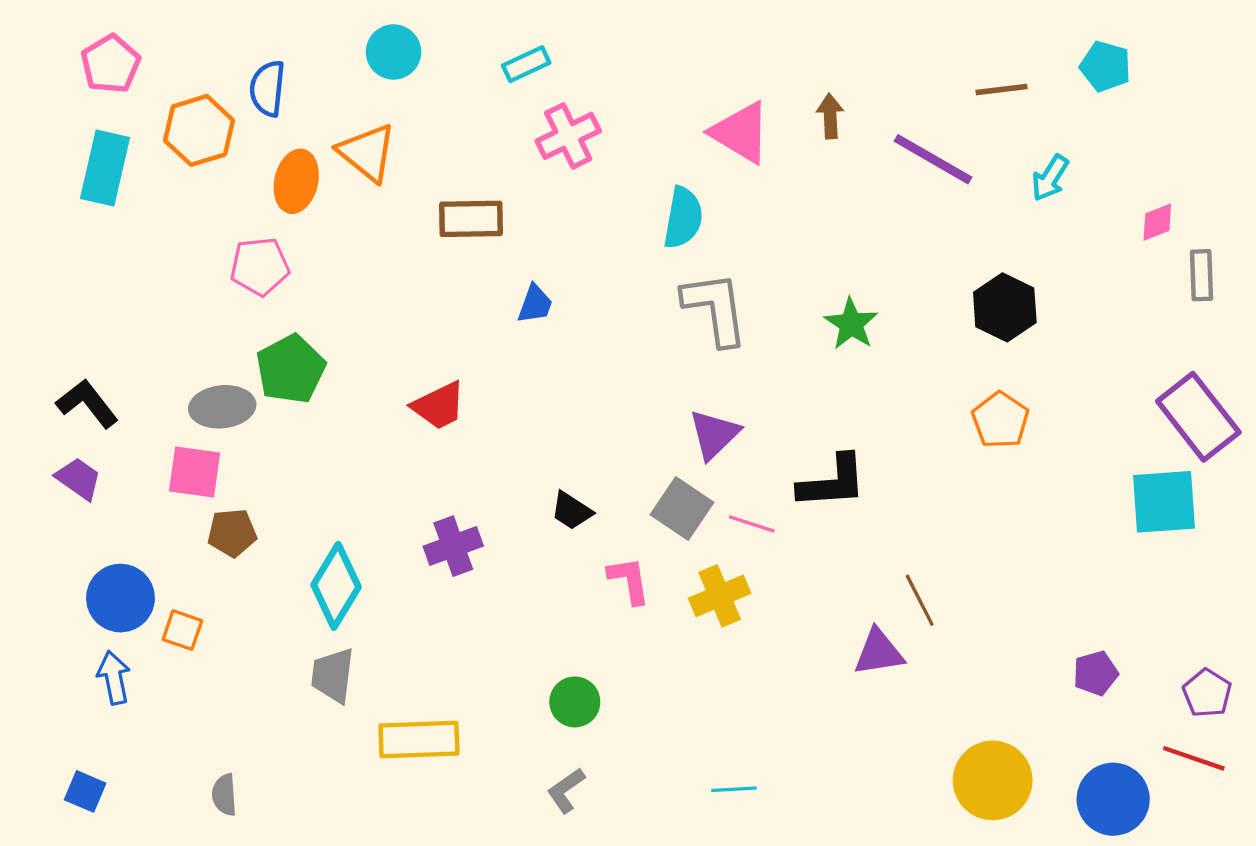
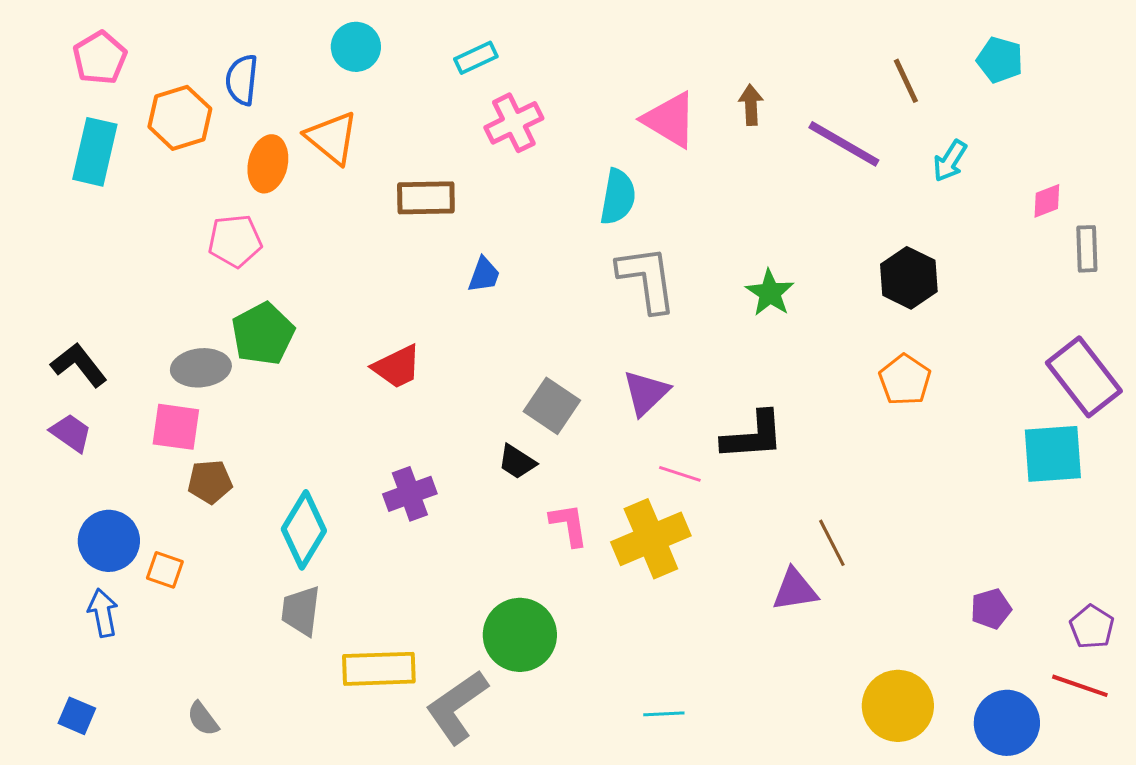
brown line: (1001, 90) -> (906, 81), turned 72
gray square: (682, 508) -> (552, 406), moved
yellow cross: (720, 596) -> (651, 539), size x1.4
green circle: (575, 702) -> (520, 635), size x1.6
gray L-shape: (566, 790) -> (457, 707), moved, size x1.8
gray semicircle: (224, 795) -> (203, 719), turned -33

